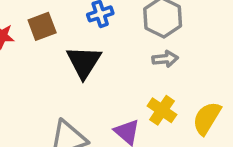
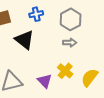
black triangle: (84, 62) -> (24, 40), turned -30

